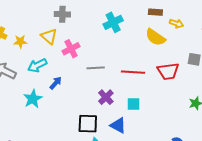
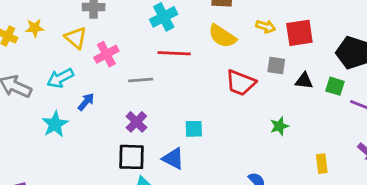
yellow arrow: (176, 24) -> (266, 26), moved
yellow star: (20, 42) -> (35, 28), moved
red trapezoid: (168, 71) -> (241, 83), turned 30
red line: (133, 72) -> (174, 53), moved
purple cross: (106, 97) -> (136, 122), moved

